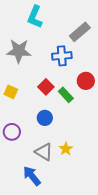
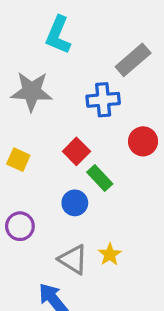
green rectangle: (66, 95) -> (100, 178), moved

